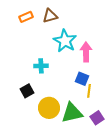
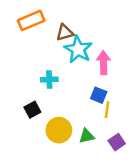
brown triangle: (50, 16) -> (65, 33), moved
orange rectangle: (26, 17) -> (31, 20), size x1.5
green triangle: (72, 113) -> (87, 136), size x0.6

